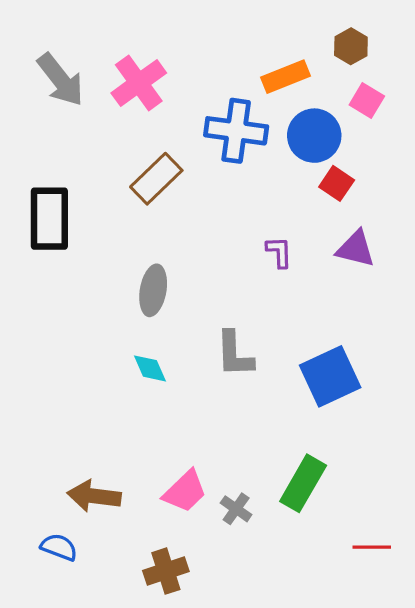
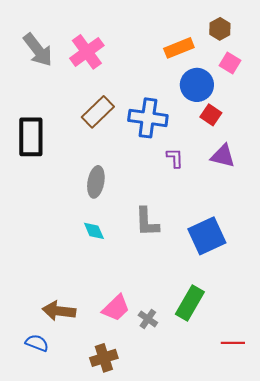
blue cross: (236, 131) -> (148, 118), moved

